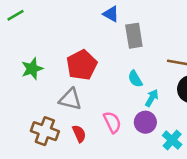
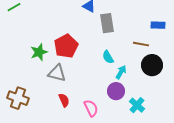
green star: (32, 69) -> (39, 52), moved
pink semicircle: (112, 122) -> (91, 108), moved
brown cross: (45, 131) -> (18, 98), moved

